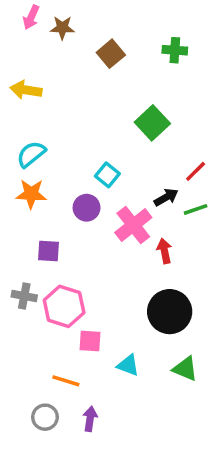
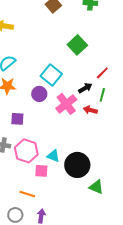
cyan square: (107, 175) -> (51, 75), size x1.5
green line: (196, 209) -> (102, 95), turned -56
red arrow: (164, 251) -> (90, 110), moved, turned -64
black circle: (170, 312) -> (77, 165), moved
cyan triangle: (128, 365) -> (53, 156), moved

